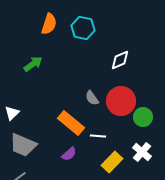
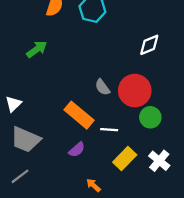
white diamond: (120, 60) -> (149, 45), moved
green circle: (143, 117) -> (150, 117), moved
white cross: (142, 152) -> (159, 161), moved

